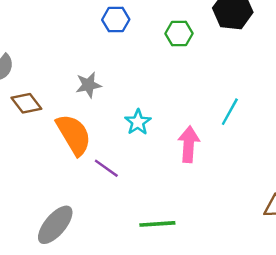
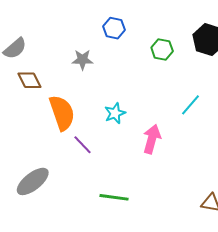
gray star: (88, 85) -> (82, 60), moved
cyan line: (230, 112) -> (190, 105), moved

